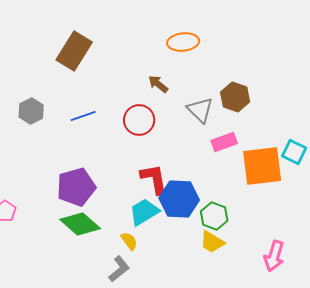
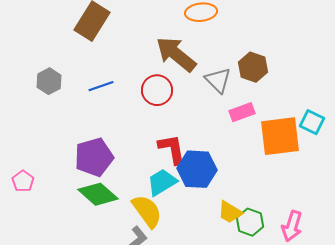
brown arrow: (158, 84) -> (176, 54), size x2.0
green hexagon: (214, 216) -> (250, 222), moved
yellow semicircle: (129, 241) -> (147, 211), size x1.8

